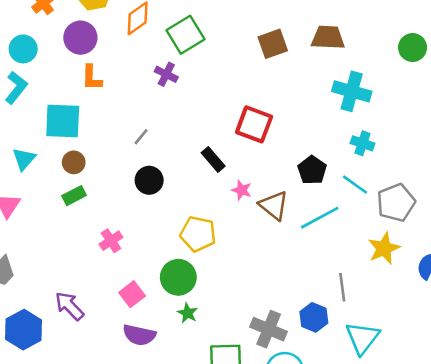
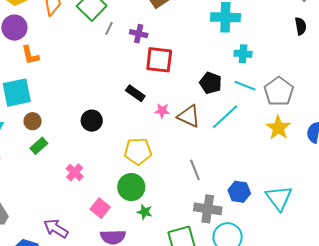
purple cross: (166, 74) -> (139, 34), moved
gray line: (141, 137) -> (109, 28), moved
gray line: (342, 287) -> (195, 170), moved

